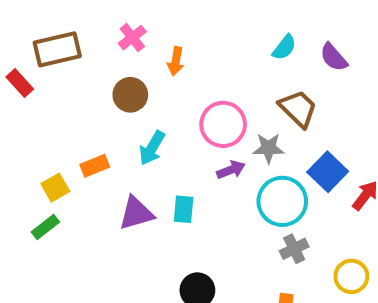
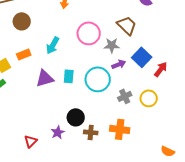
brown circle: (130, 95) -> (22, 21), moved
purple arrow: (231, 170) -> (119, 64), moved
cyan circle: (282, 201) -> (98, 79), moved
yellow circle: (351, 276) -> (149, 98), moved

